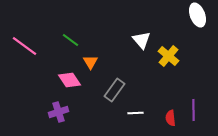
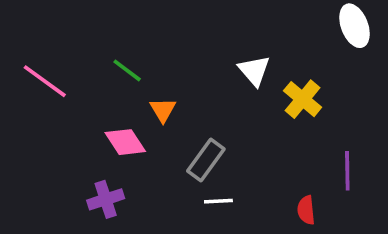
purple line: (194, 110) -> (347, 171), moved
white line: (136, 113) -> (218, 201), moved

